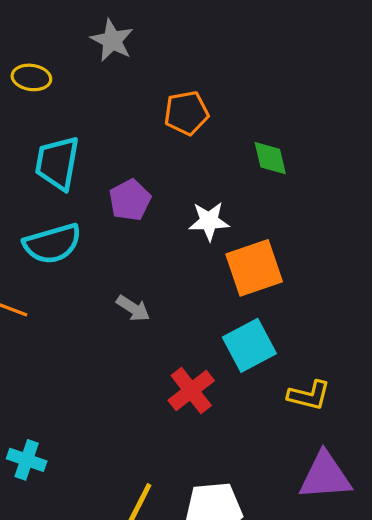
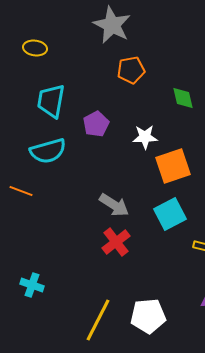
gray star: (112, 40) -> (112, 25), moved, size x1.4
gray arrow: (133, 308) -> (114, 205), moved, size x1.4
red cross: (191, 391) -> (116, 242), moved

